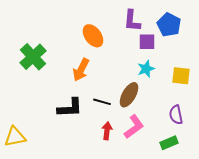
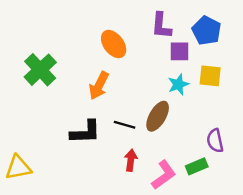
yellow square: (181, 76) -> (210, 76), moved
pink L-shape: (134, 127) -> (164, 175), moved
green rectangle: (169, 143) -> (197, 166), moved

